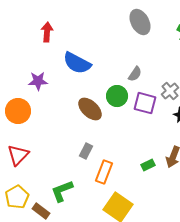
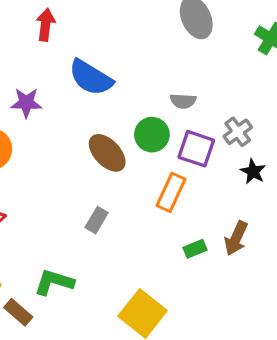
gray semicircle: (135, 74) -> (183, 101), turned 56
orange rectangle: (104, 172) -> (171, 192), moved
green L-shape: (62, 191) -> (54, 282), turned 35

